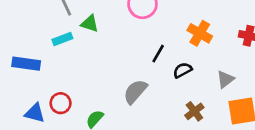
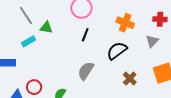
black line: (158, 54) -> (85, 35), moved
black semicircle: (182, 70) -> (117, 51), size x1.5
gray triangle: (225, 79) -> (152, 41), moved

